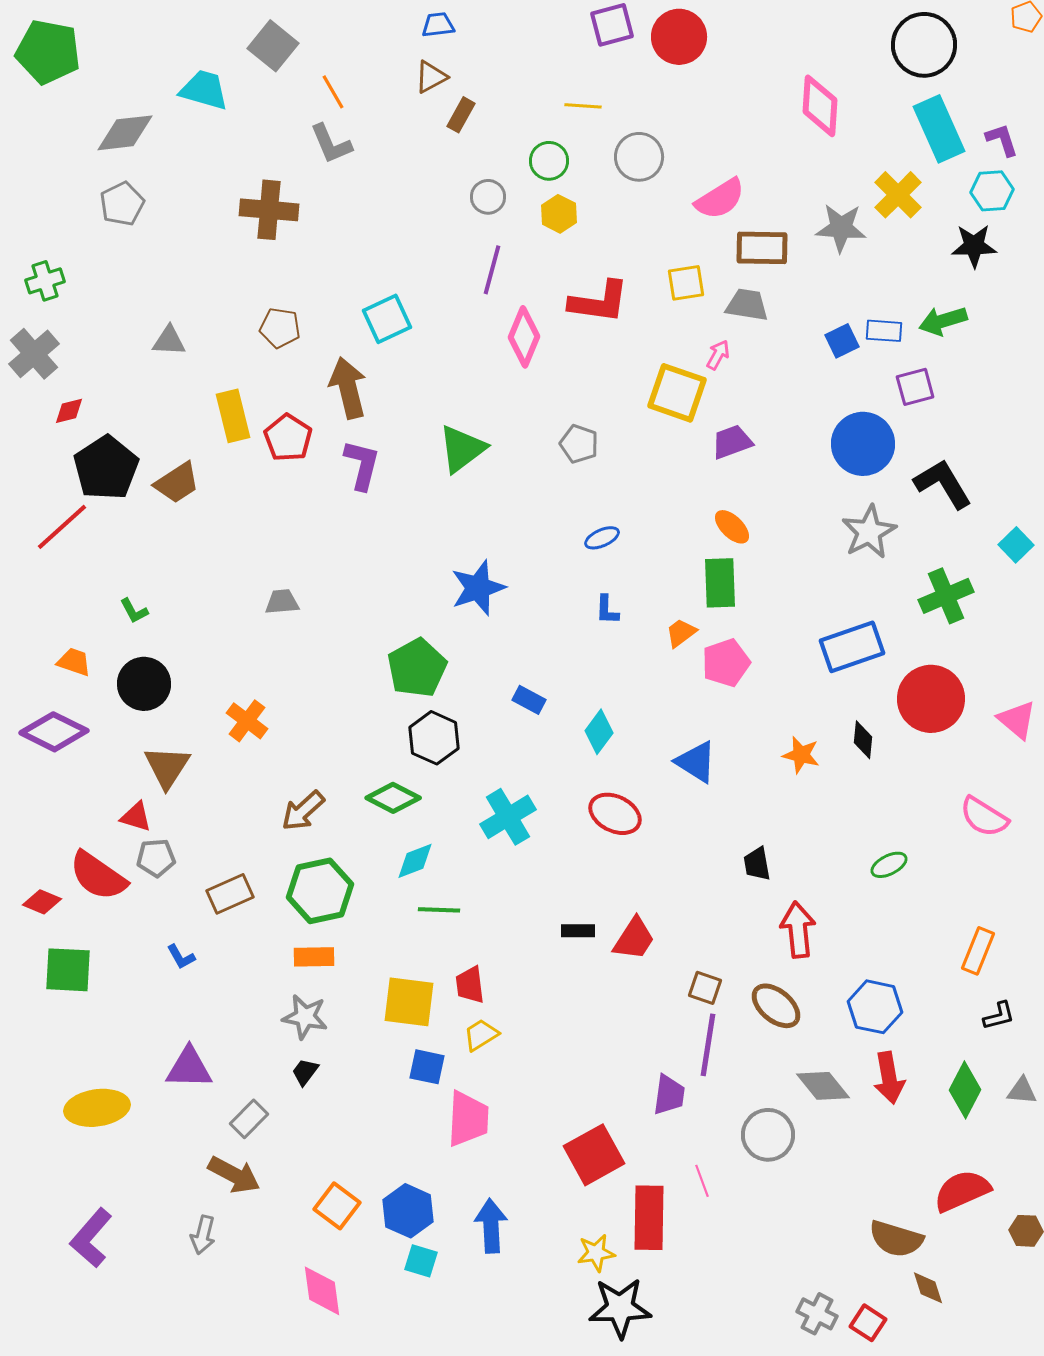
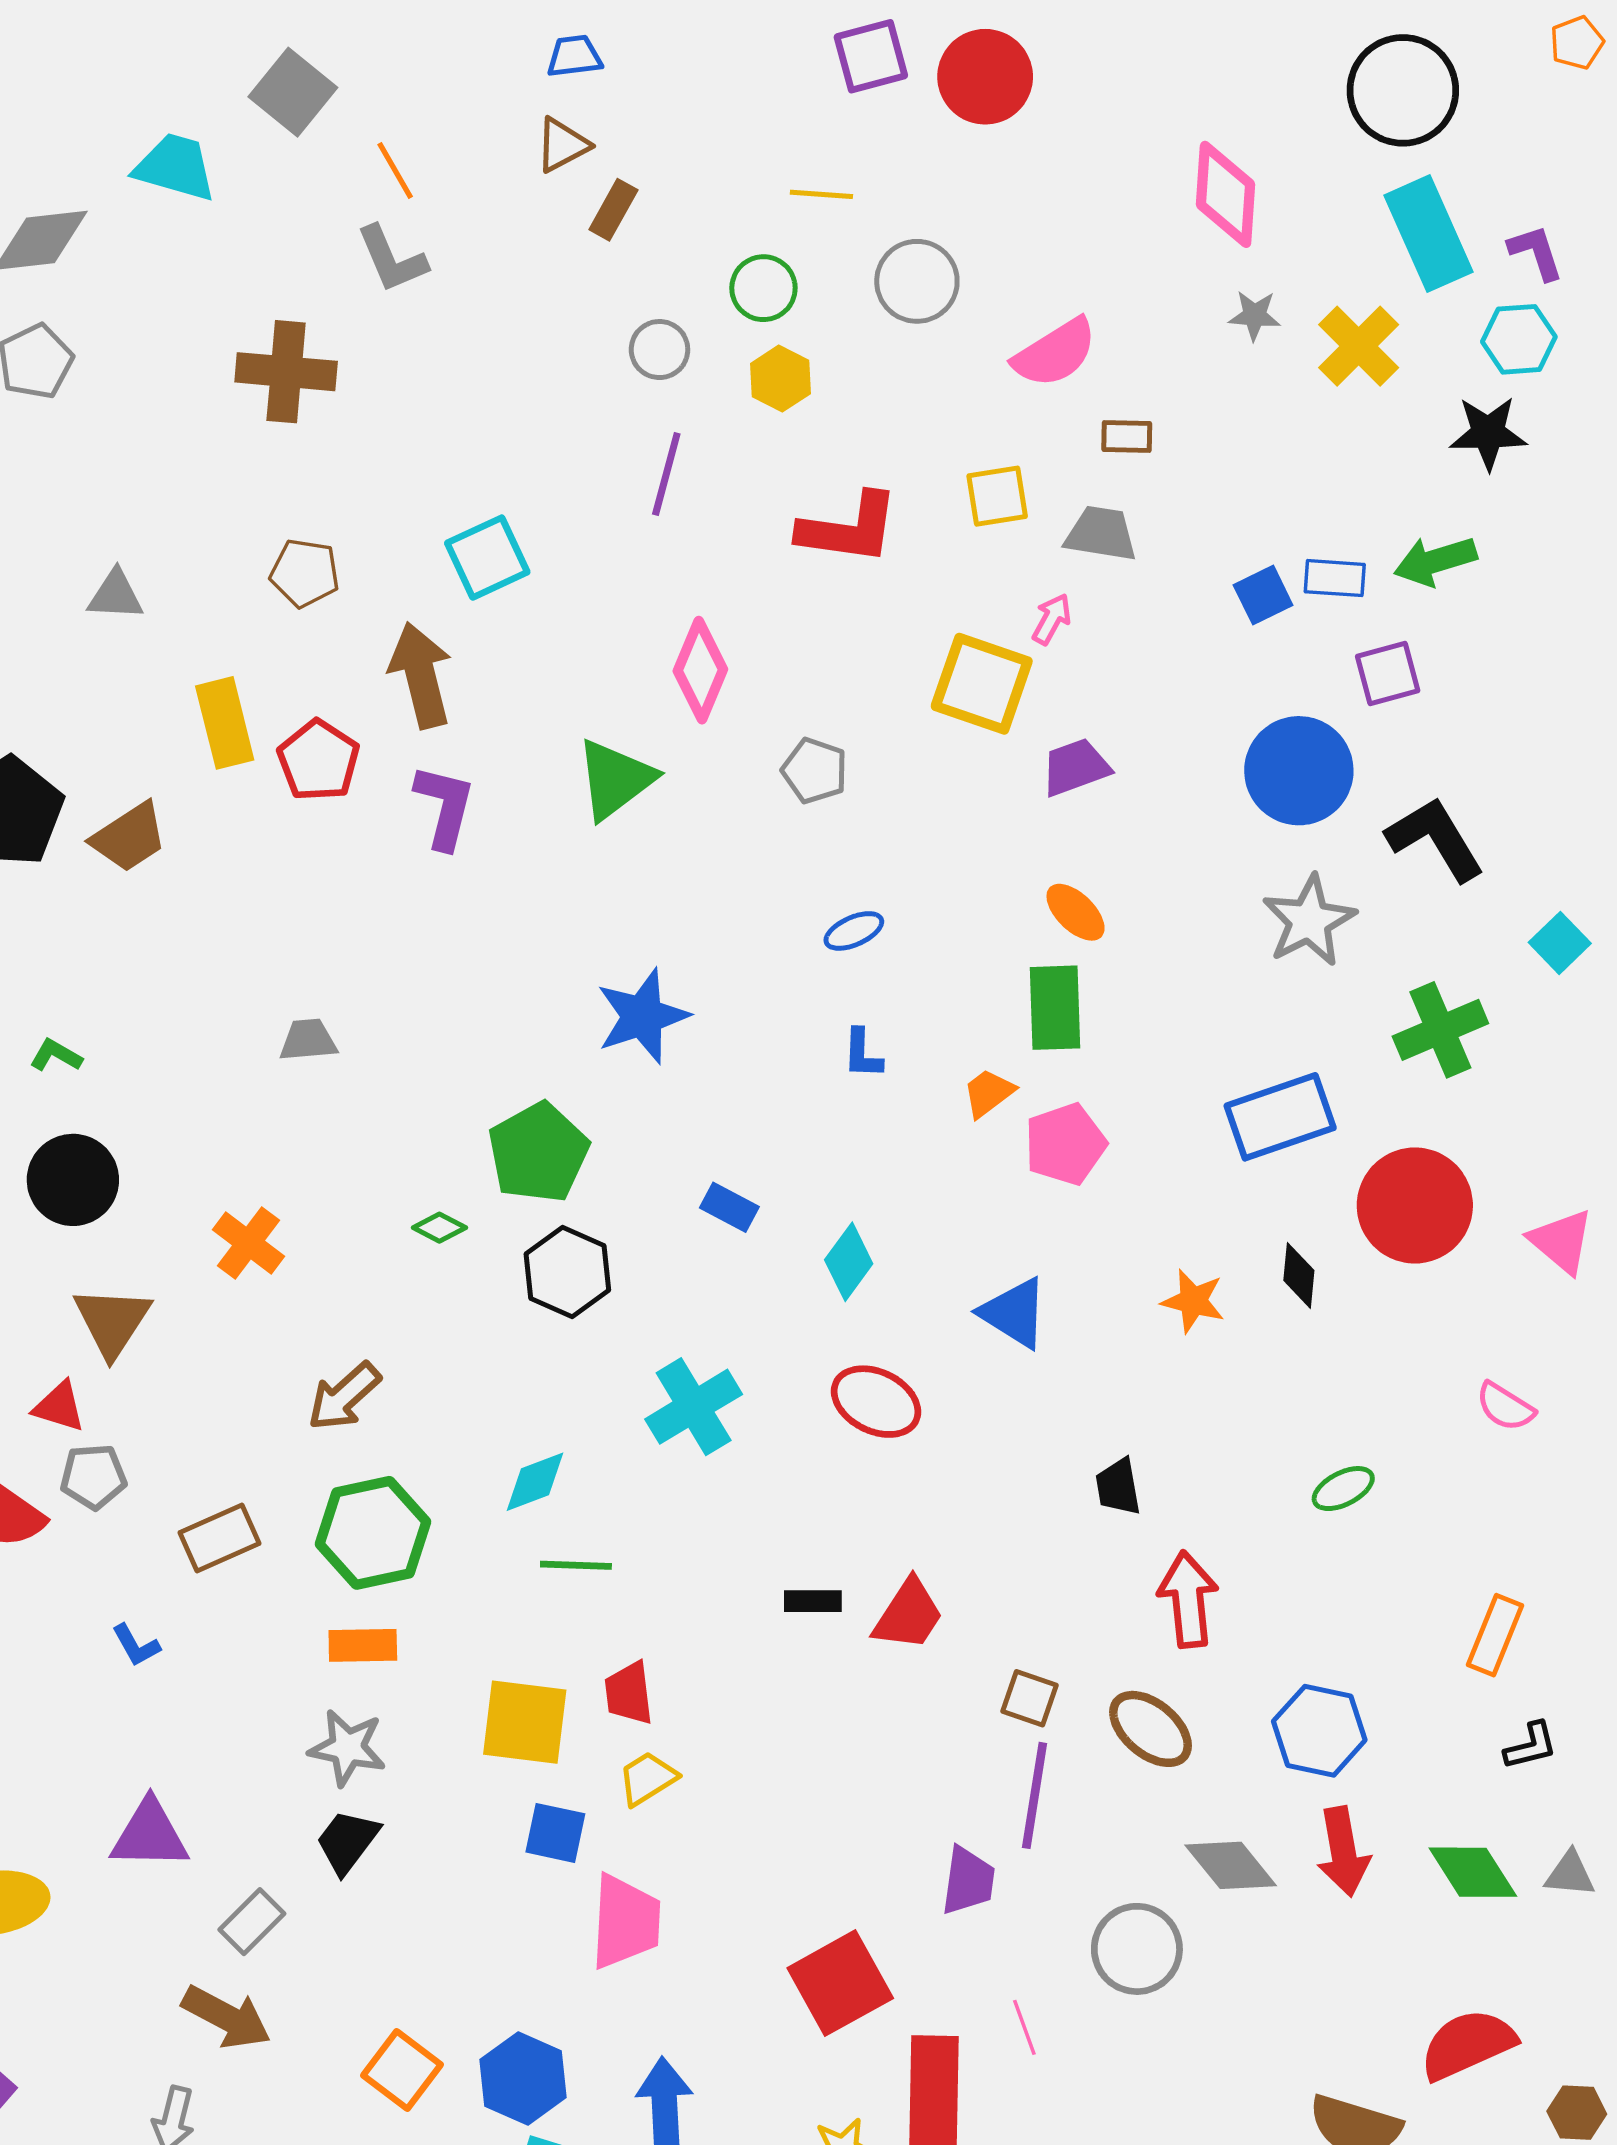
gray star: (841, 228) -> (1255, 315), moved, size x0.6
brown rectangle: (762, 248) -> (1127, 436), size x0.6
pink diamond: (524, 337) -> (700, 670), moved
green L-shape: (134, 611) -> (56, 1055), turned 148
green diamond: (393, 798) -> (439, 1228), moved, size x0.6
pink semicircle: (984, 817) -> (1505, 1407), size x0.7
black trapezoid: (305, 1072) -> (347, 1842), size x1.4
green diamond: (965, 1090) -> (1473, 1872), turned -60

